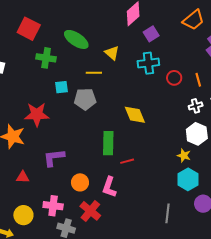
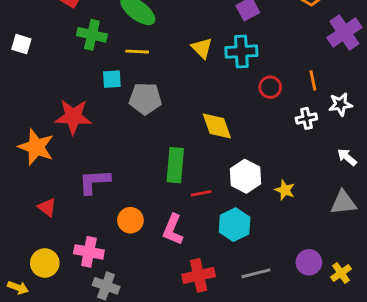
yellow triangle: (112, 53) -> (202, 48), moved
yellow line: (94, 73) -> (137, 52), moved
red circle: (174, 78) -> (270, 87), moved
white hexagon: (197, 134) -> (246, 176), moved
red triangle: (23, 177) -> (47, 207), turned 32
cyan hexagon: (188, 179) -> (235, 225), moved
red cross: (90, 211) -> (199, 275), moved, turned 35
gray line: (168, 213) -> (256, 273), turned 66

